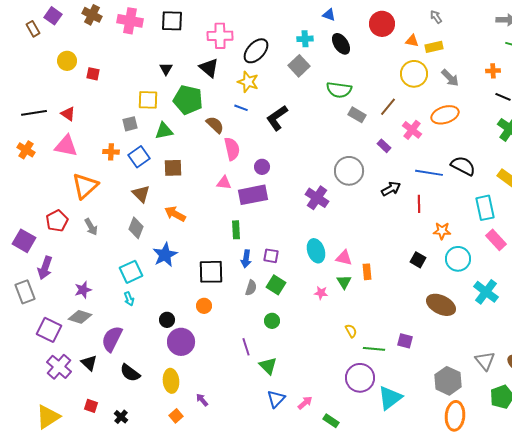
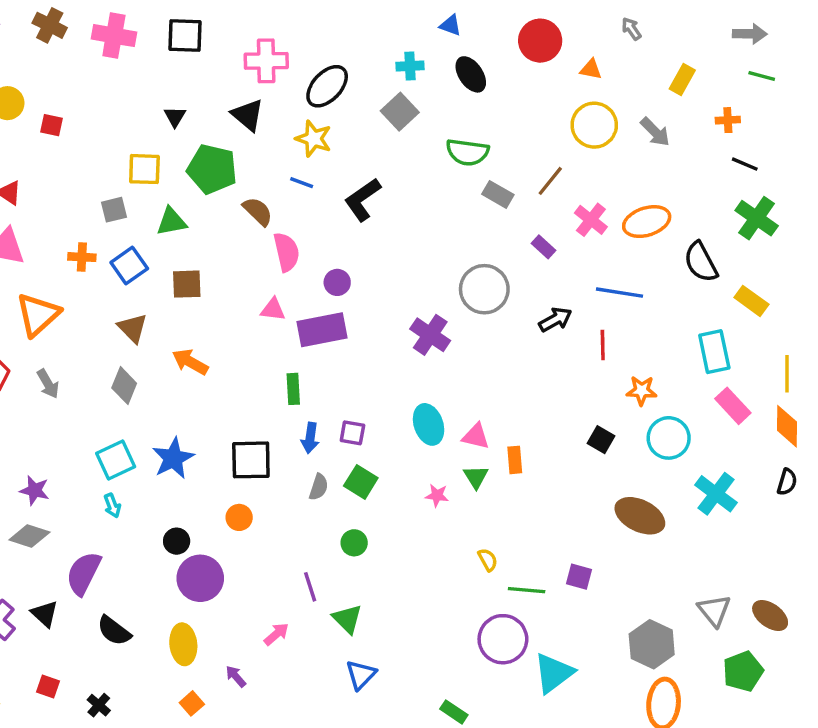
yellow rectangle: (434, 47) -> (682, 79), moved, turned -48
orange ellipse: (445, 115) -> (647, 222), moved
black semicircle: (463, 166) -> (701, 262), moved, turned -145
blue star: (165, 255) -> (173, 458), moved
purple star: (83, 290) -> (35, 490), turned 30
pink arrow: (305, 403) -> (276, 634), moved

